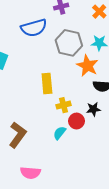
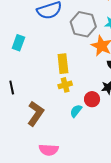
yellow cross: (64, 105) -> (65, 85), moved

